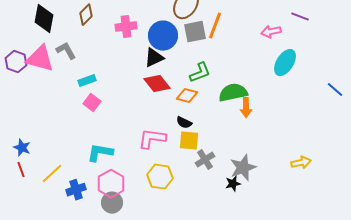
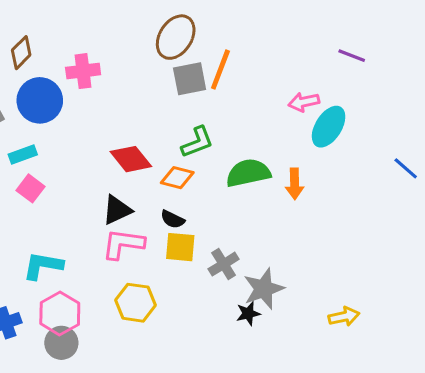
pink arrow: (271, 32) -> (304, 102), moved
blue circle: (163, 36) -> (40, 100), moved
black triangle: (154, 58) -> (117, 210), moved
orange arrow: (246, 108) -> (295, 184), moved
gray cross: (205, 160) -> (224, 264), moved
yellow arrow: (301, 163) -> (344, 317), moved

